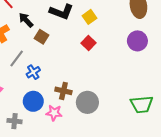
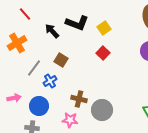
black arrow: (26, 20) -> (52, 31), moved
brown square: (42, 37) -> (61, 60), moved
blue circle: (33, 101) -> (39, 106), moved

